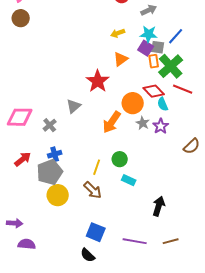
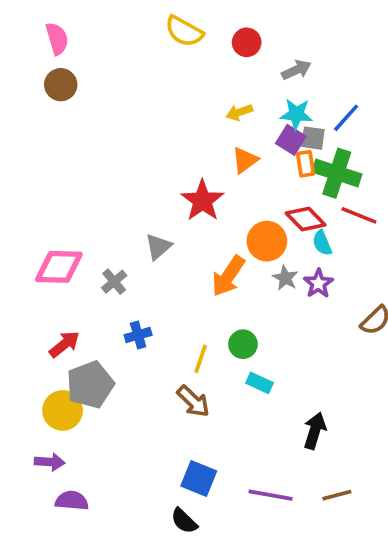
green cross: (171, 66) -> (337, 173), turned -30
blue cross: (55, 154) -> (138, 335), moved
gray pentagon: (50, 172) -> (90, 385), moved
yellow circle: (58, 195) -> (63, 410), moved

